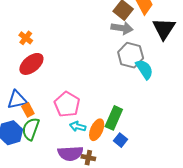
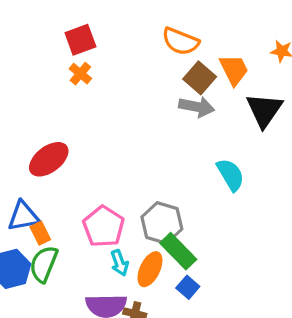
orange cross: (26, 38) -> (80, 74), moved
gray hexagon: (131, 55) -> (162, 223), moved
green rectangle: (114, 118) -> (178, 251), turned -70
cyan arrow: (78, 127) -> (120, 263), turned -126

